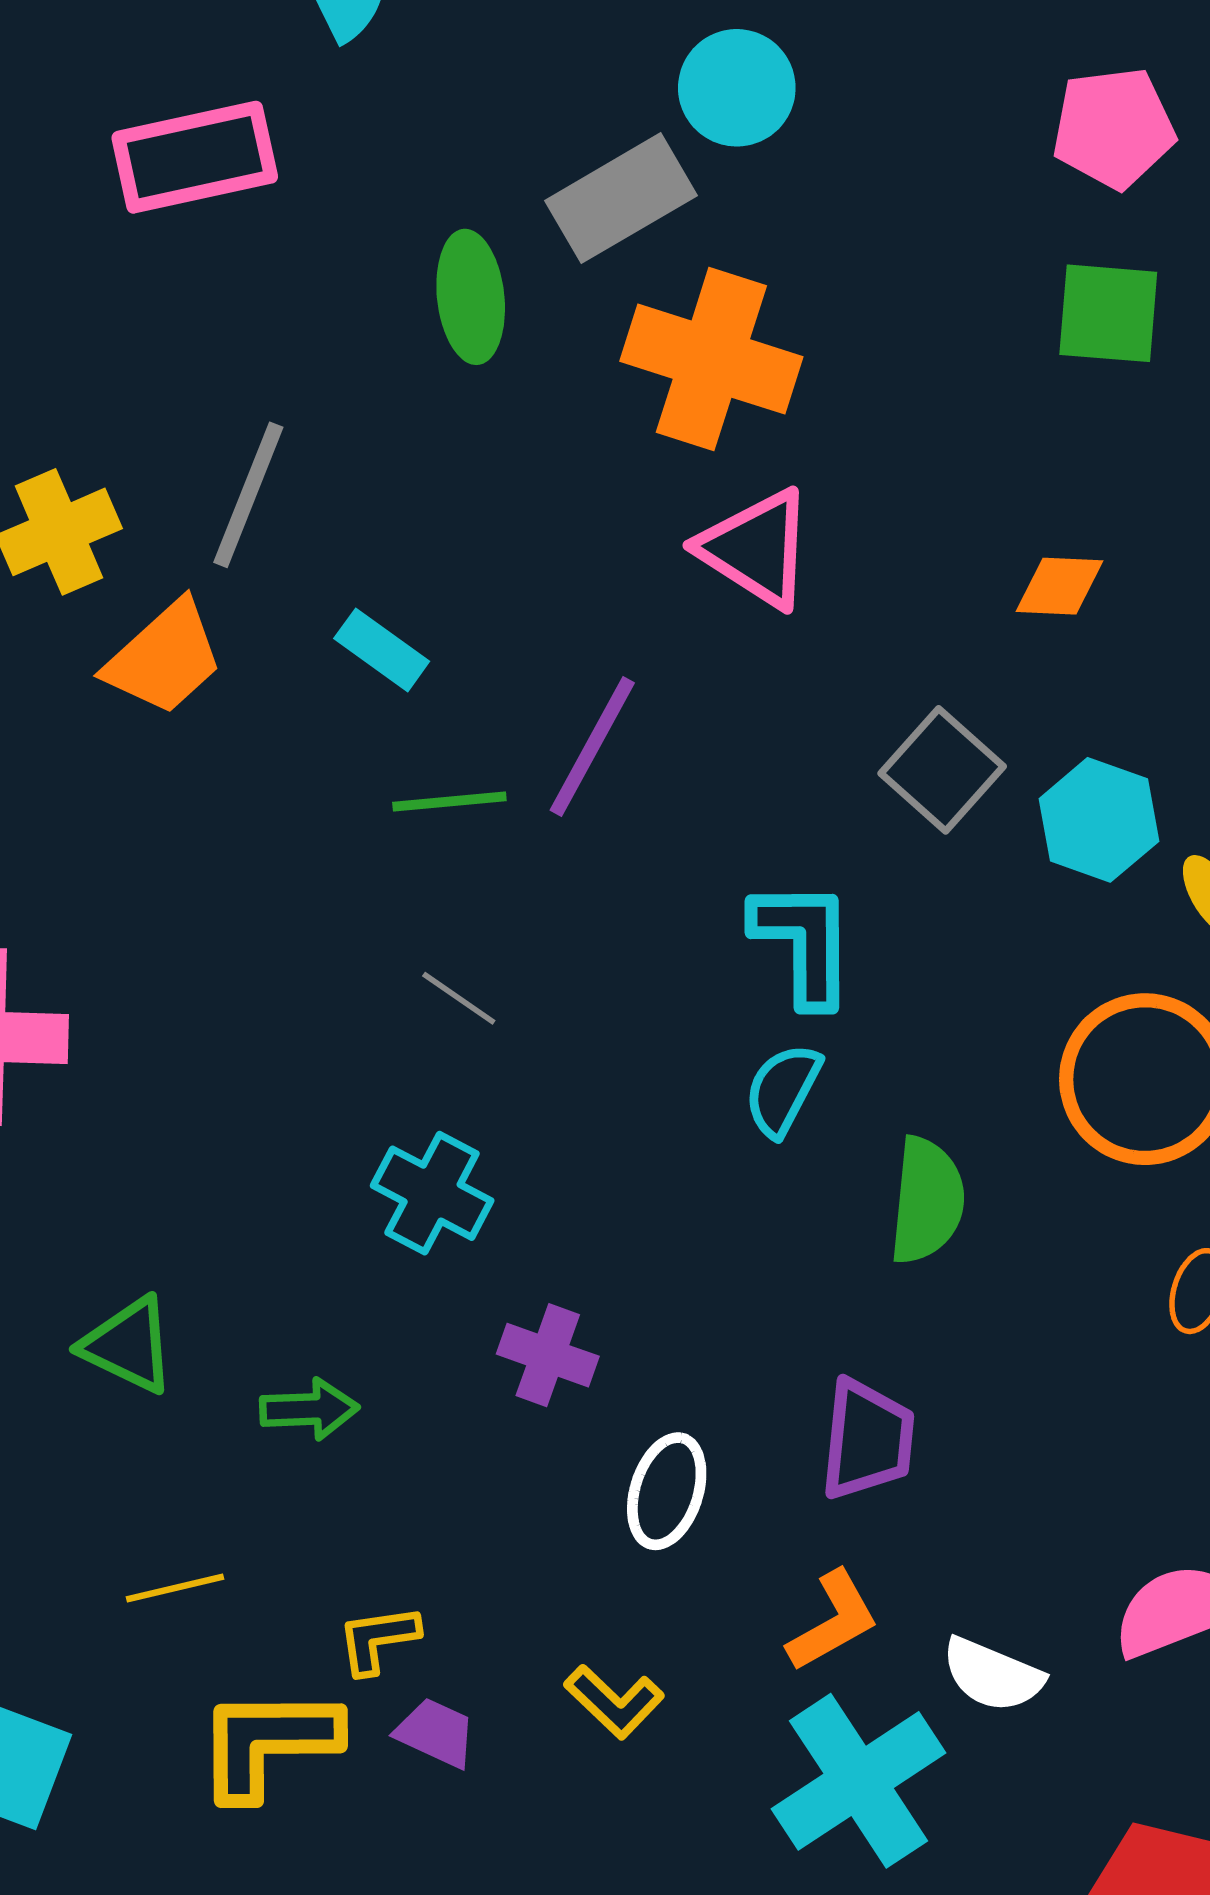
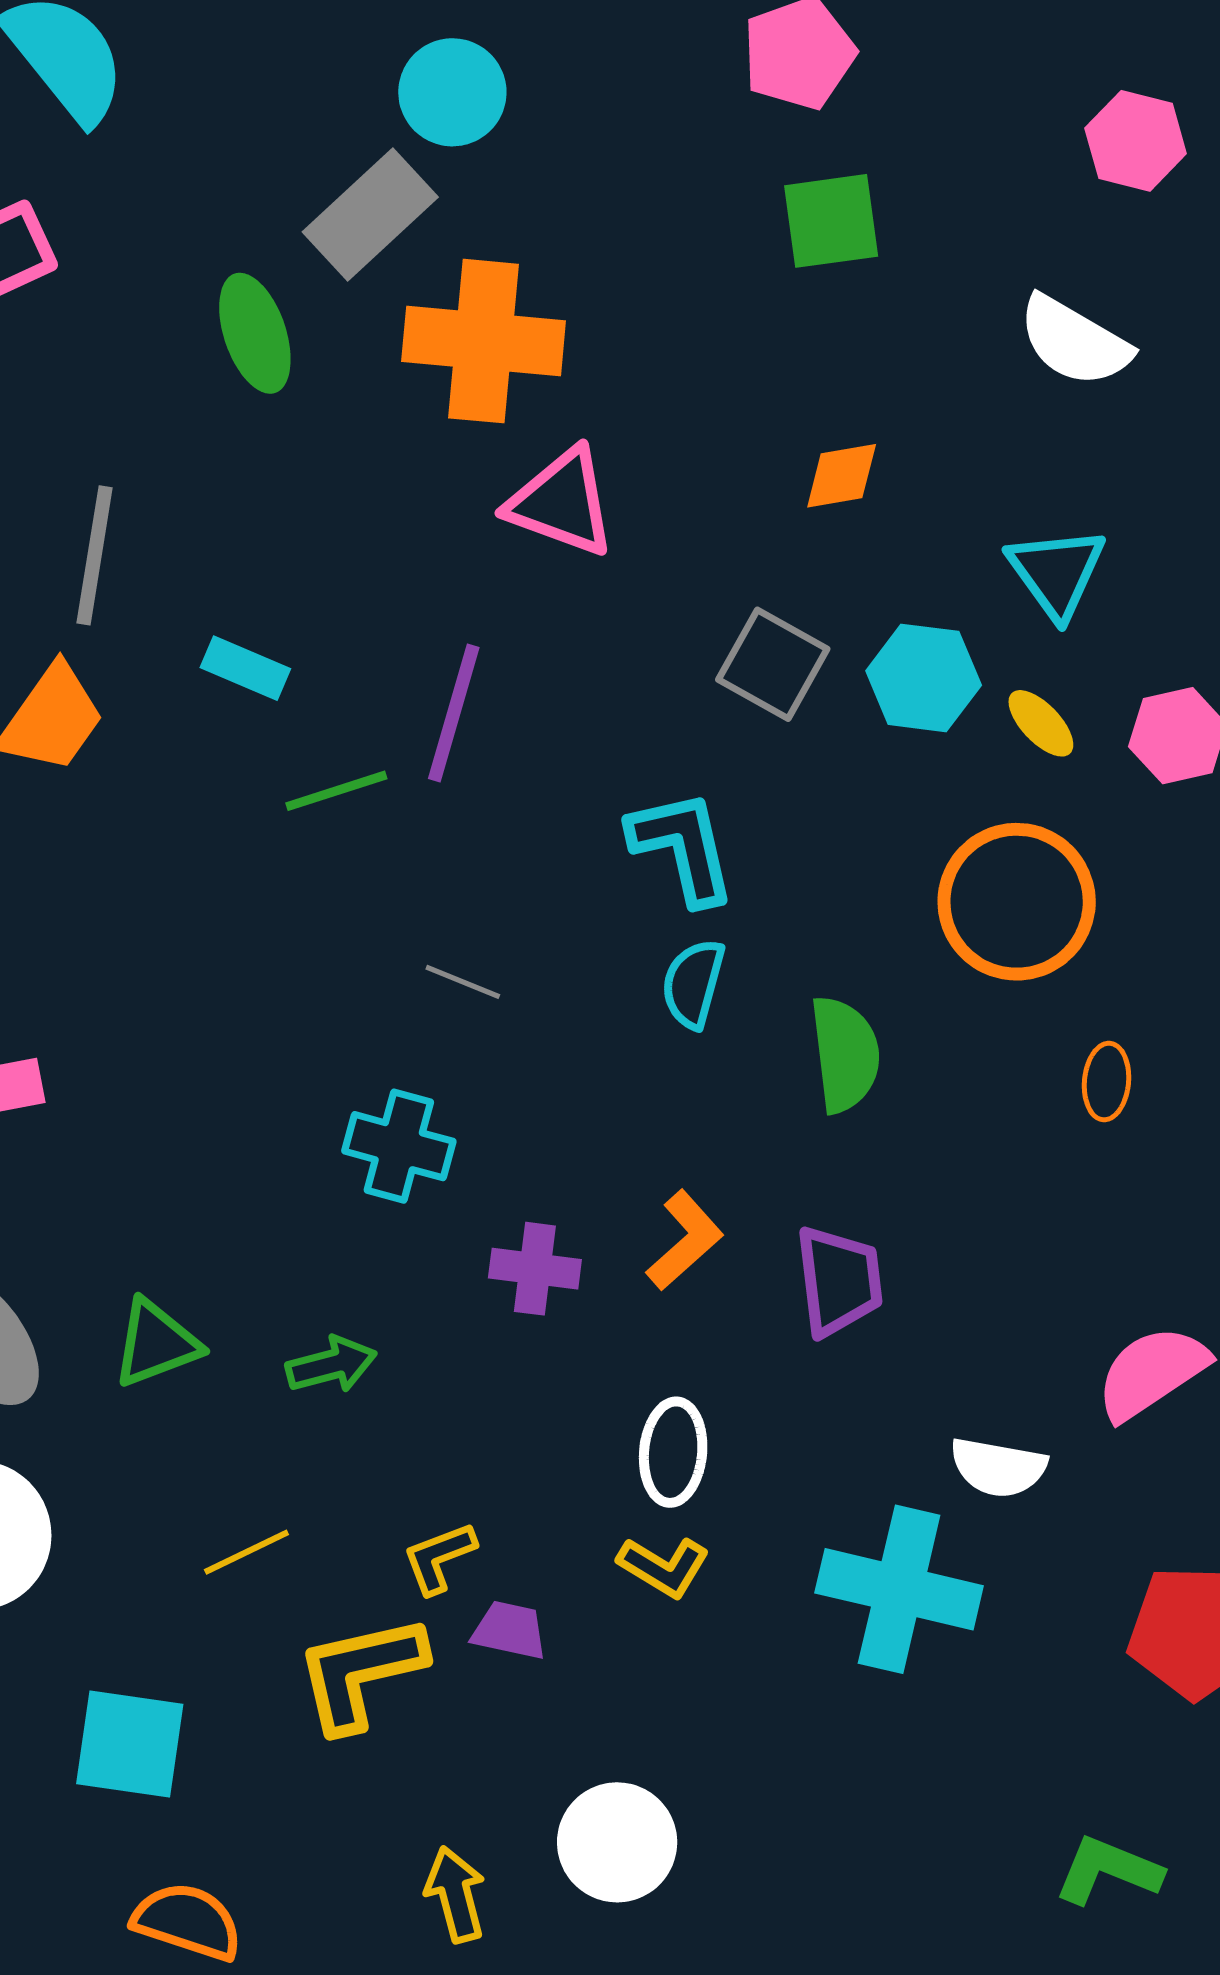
gray line: (459, 998) -> (463, 982), moved
green triangle: (128, 1345) -> (156, 1343), turned -34
white ellipse: (667, 1491) -> (673, 1452), moved
orange L-shape: (833, 1621) -> (685, 1240), moved
cyan cross: (859, 1781) -> (899, 1589), turned -31

